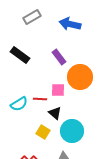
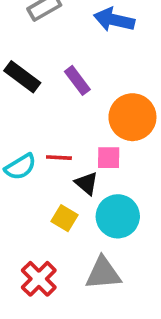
purple rectangle: (59, 57) -> (77, 80), moved
pink square: (58, 90) -> (109, 158), moved

